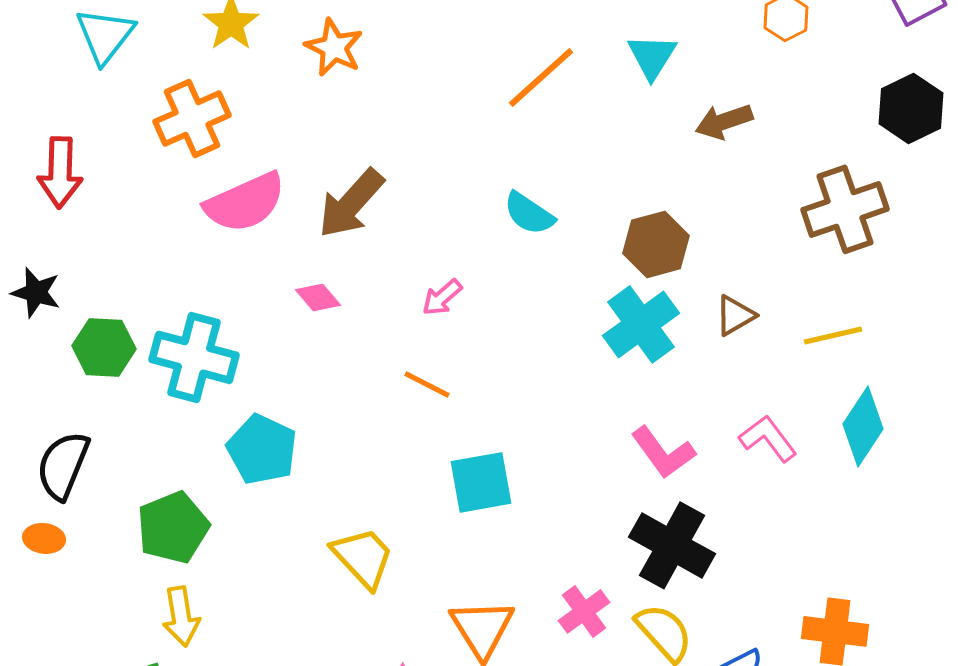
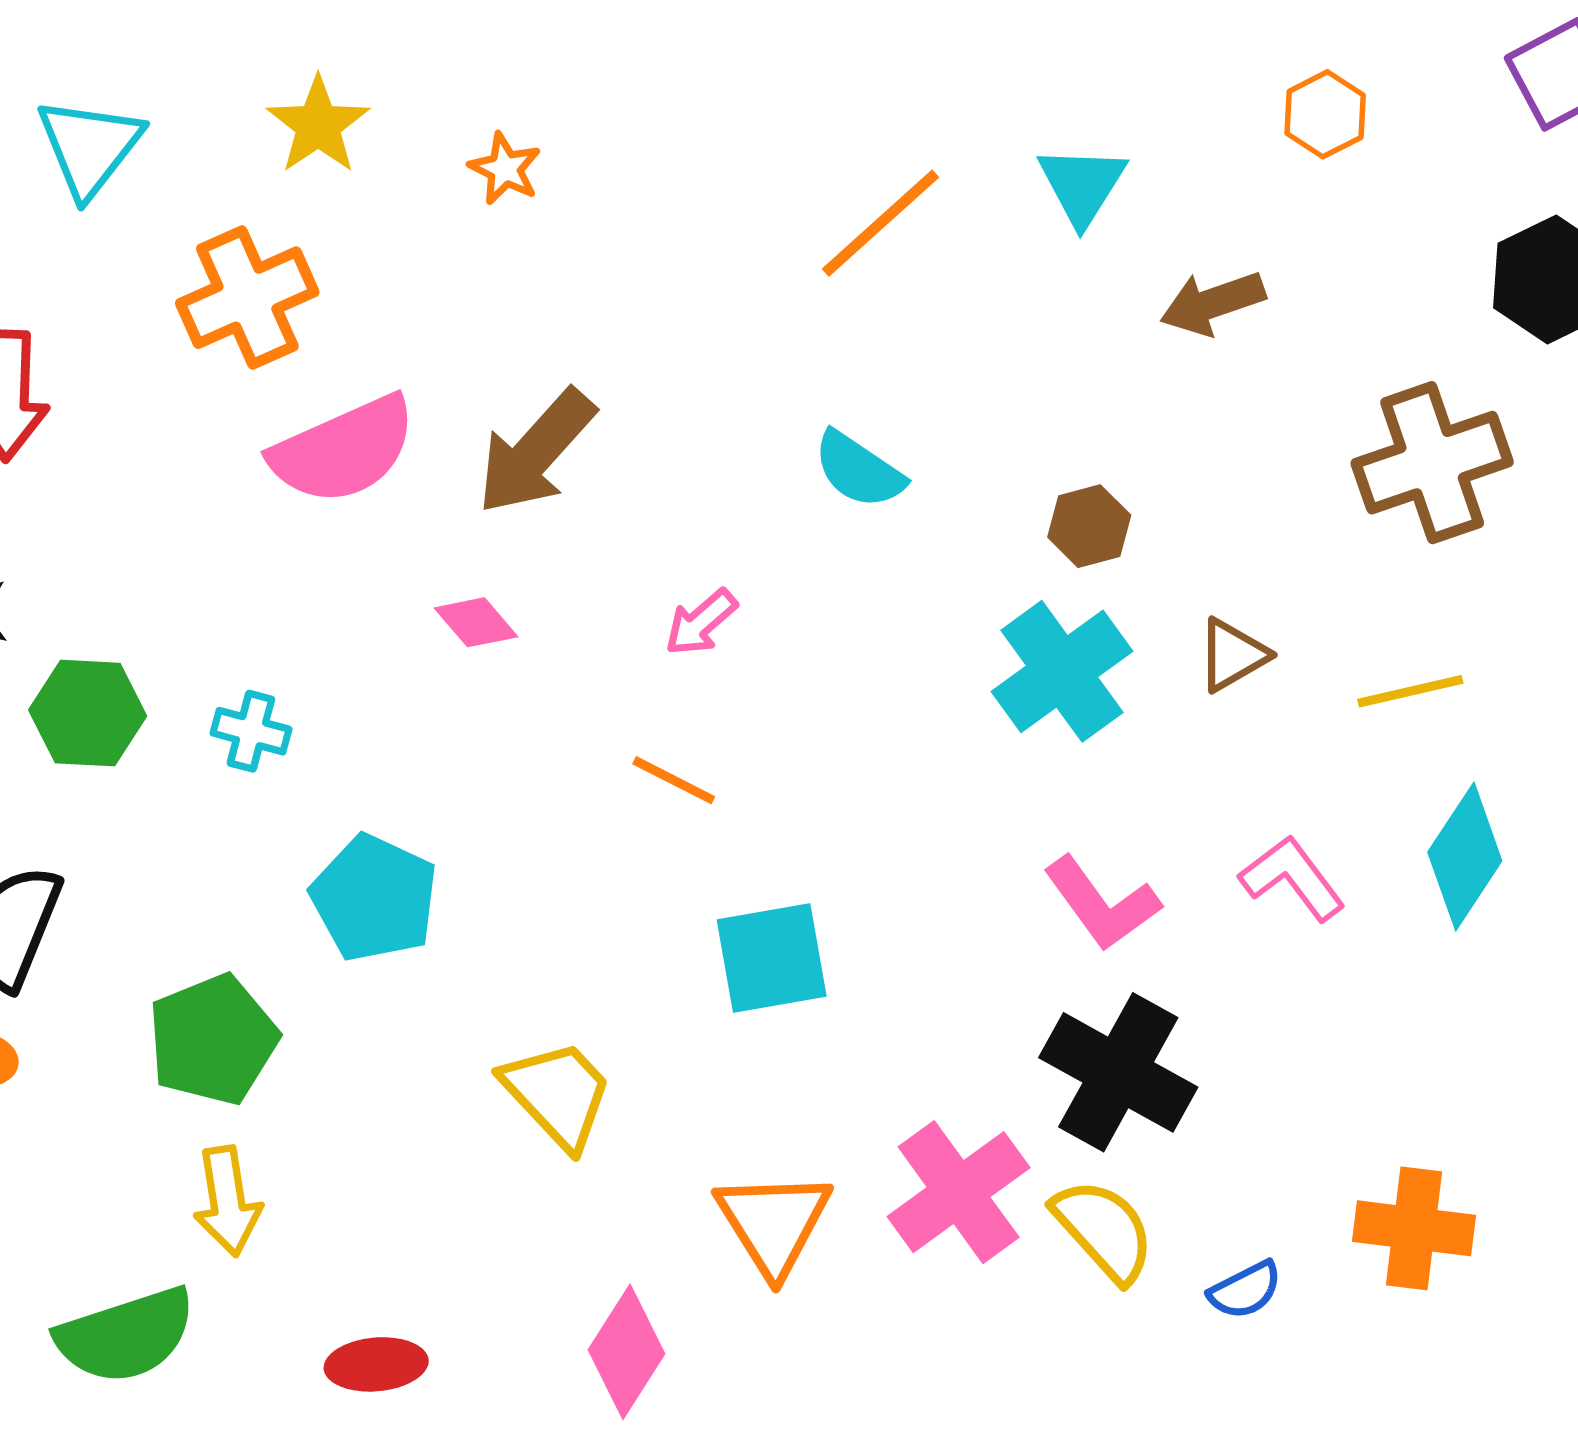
orange star: (334, 47) -> (505, 169), size x0.7
brown hexagon: (656, 244) -> (1089, 526), size x0.7
cyan cross: (194, 357) -> (251, 731), size x0.5
pink cross: (584, 611) -> (959, 1192), size x1.5

